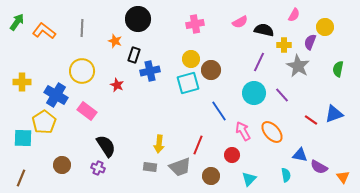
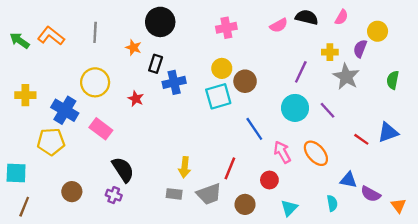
green arrow: (17, 22) -> (20, 41), moved, turned -90
black semicircle: (264, 30) -> (307, 17), moved
yellow pentagon: (44, 122) -> (51, 142), turned 30
cyan square: (23, 138) -> (16, 173), moved

